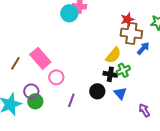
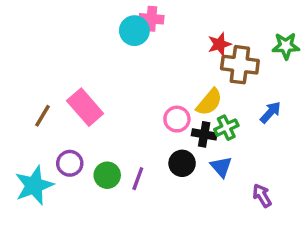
red star: (127, 19) -> (219, 44), moved
blue arrow: (143, 48) -> (270, 112), moved
pink circle: (56, 77) -> (177, 119), moved
green circle: (35, 101) -> (107, 175), moved

